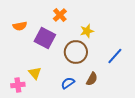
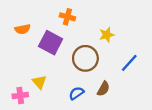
orange cross: (60, 15) -> (67, 17), turned -32
yellow star: (87, 31) -> (107, 35), moved

